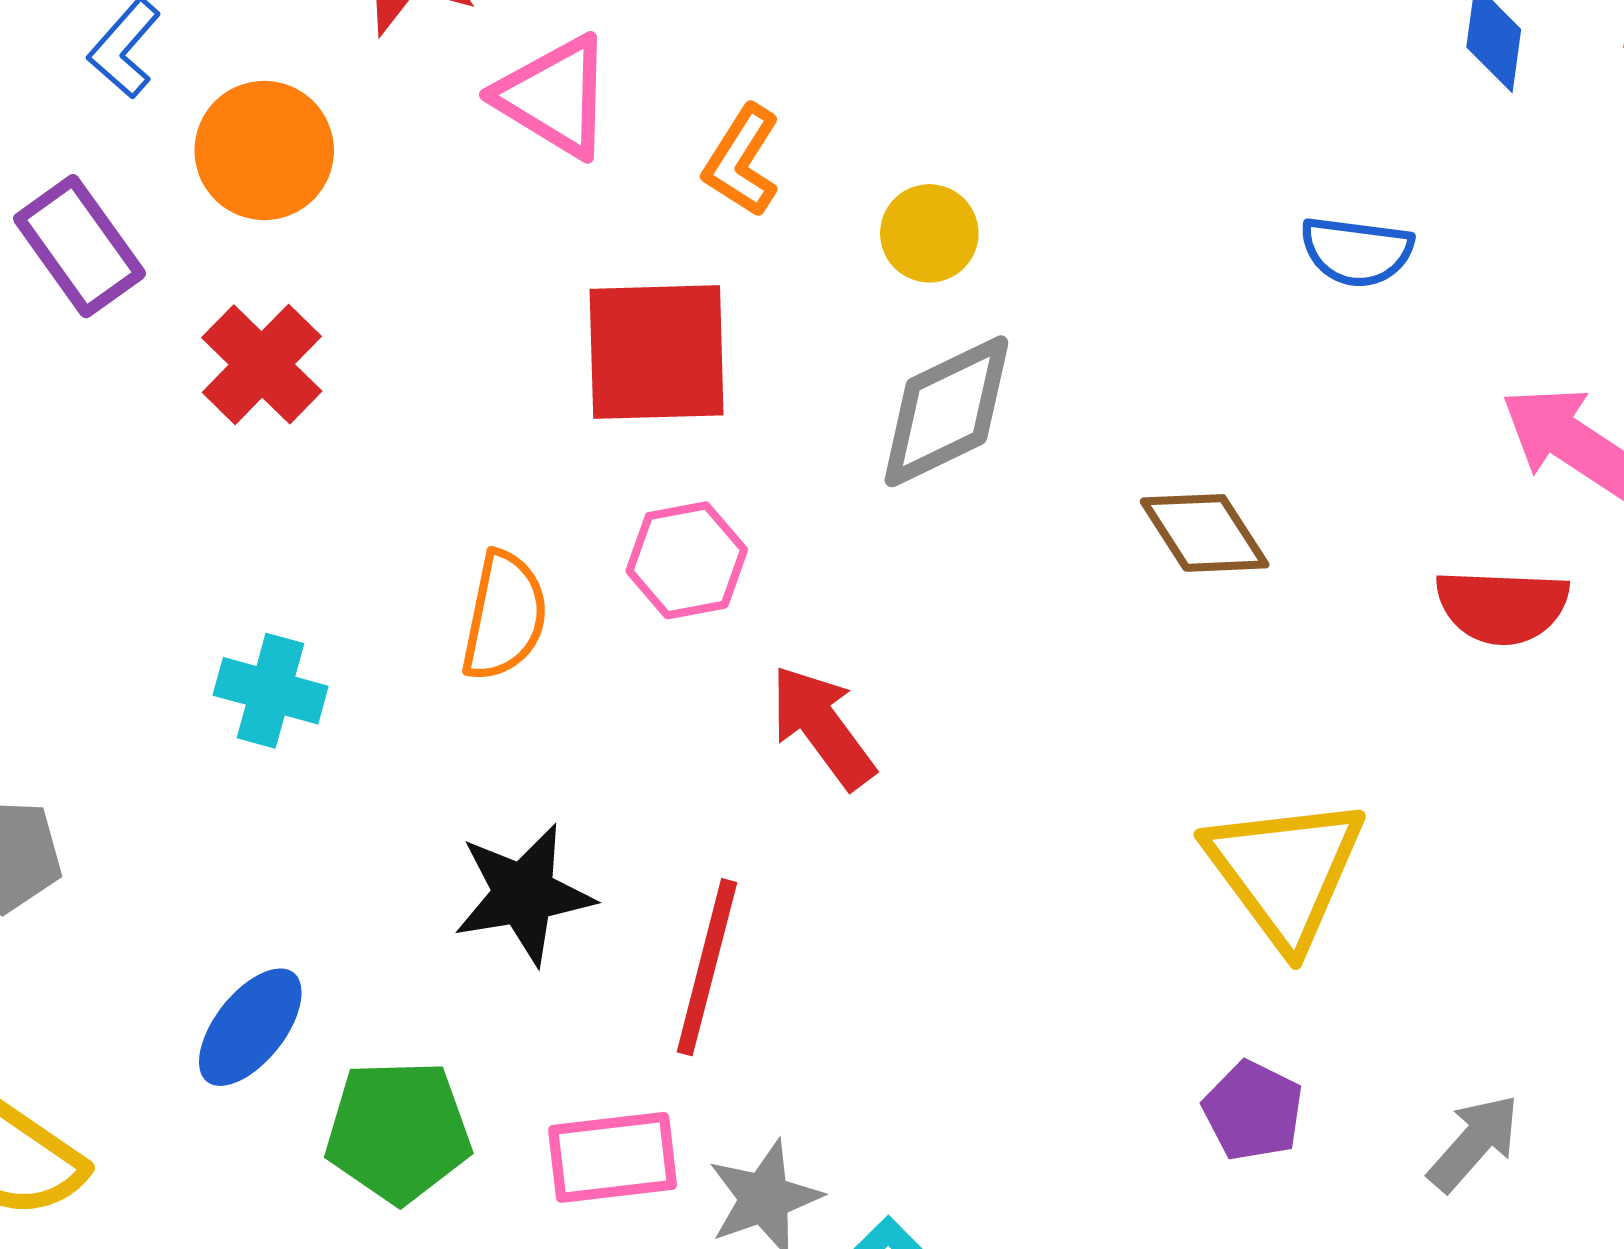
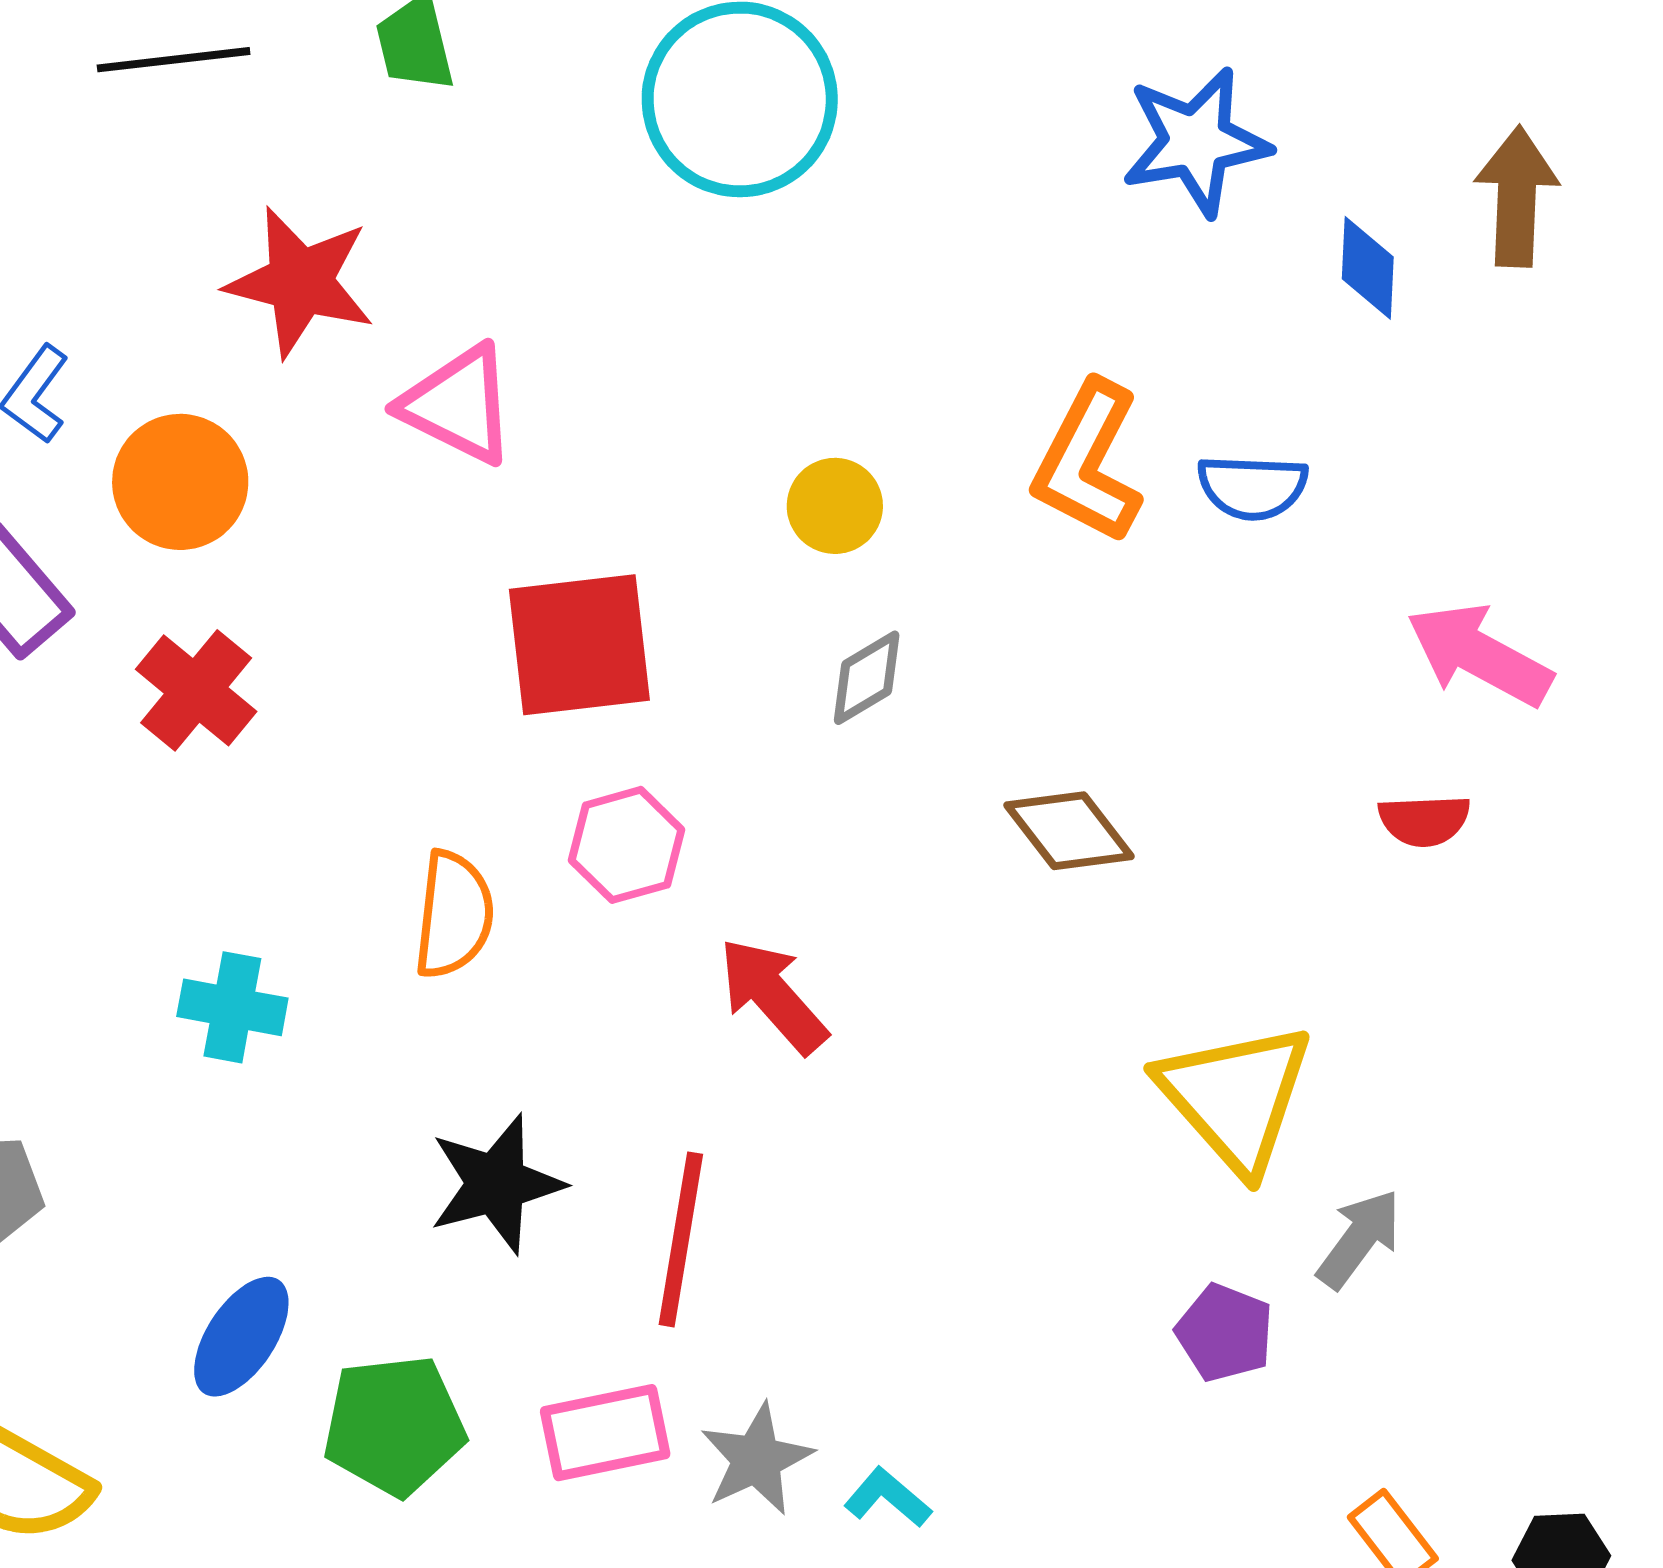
orange L-shape: (742, 161) -> (1088, 462), moved, size x1.5
gray diamond: (946, 411) -> (867, 678), size x0.6
brown diamond: (1205, 533) -> (1069, 831), moved
red semicircle: (1502, 606) -> (1424, 820), size x0.7
gray arrow: (1474, 1143) -> (1359, 1239), moved

